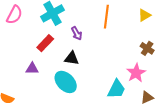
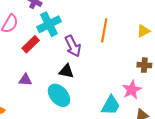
purple arrow: (77, 33) -> (73, 46), size x1.5
red rectangle: (45, 43) -> (31, 44), moved
brown cross: (147, 48) -> (144, 65), turned -32

